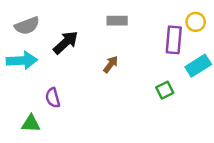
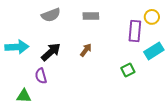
gray semicircle: (27, 26) -> (51, 15), moved
black arrow: (66, 42) -> (51, 52), moved

